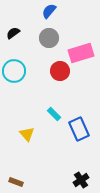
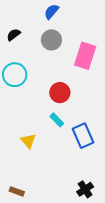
pink rectangle: (81, 53) -> (85, 56), turned -55
red circle: (60, 71) -> (60, 93), moved

